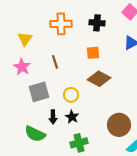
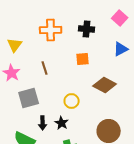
brown diamond: (99, 79) -> (105, 85), moved
yellow circle: (71, 95) -> (72, 101), moved

